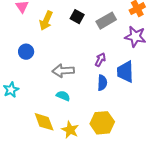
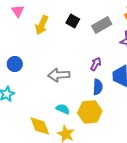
blue circle: (26, 52) -> (15, 64), moved
cyan semicircle: (63, 96) -> (63, 109), moved
yellow hexagon: (102, 123) -> (90, 112), moved

